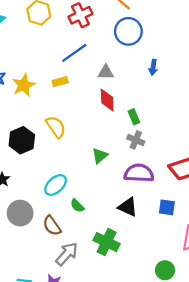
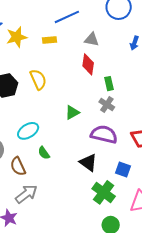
green cross: (107, 242) -> (104, 192), moved

